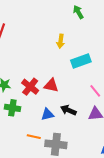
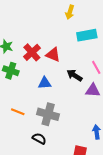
black arrow: (68, 110) -> (75, 75), moved
orange line: (34, 137) -> (18, 112), moved

